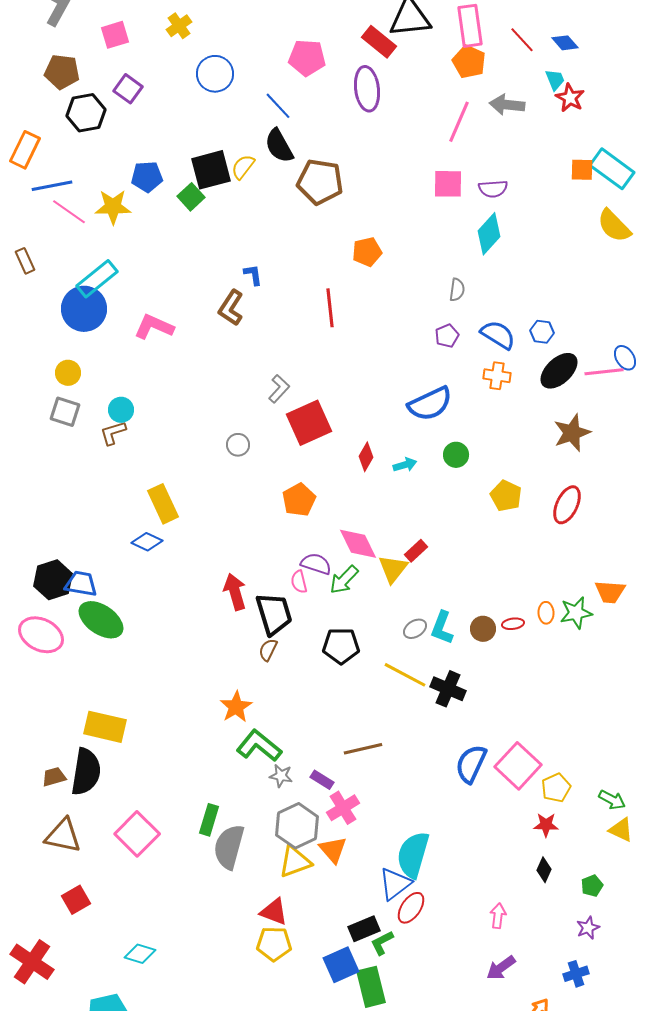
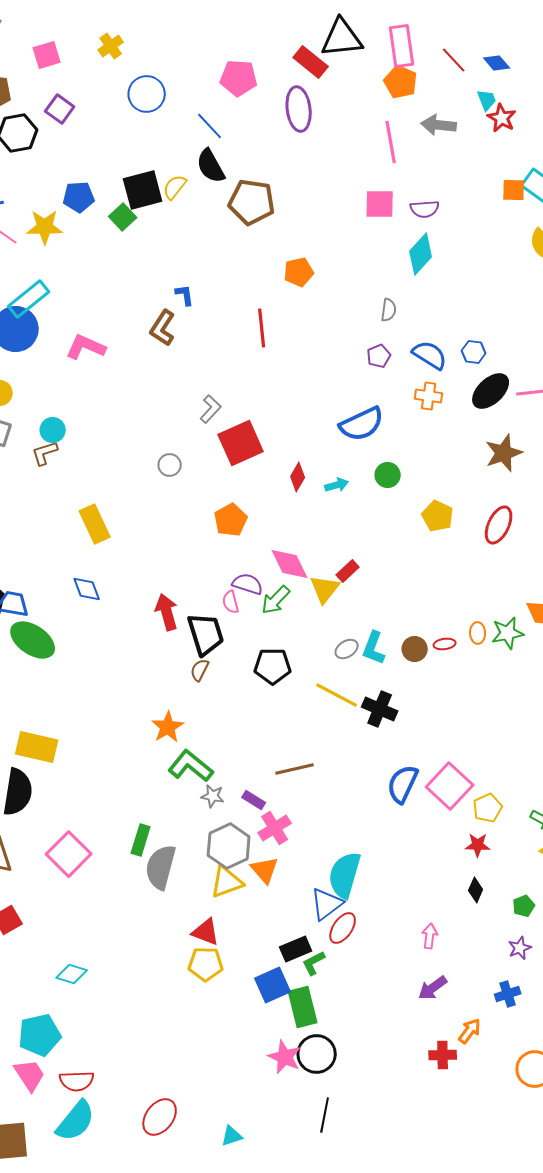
pink line: (459, 122) -> (391, 142), turned -33
blue diamond: (147, 542) -> (87, 589), moved, turned 44

